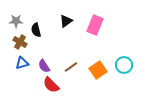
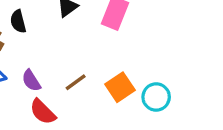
cyan circle: (124, 65) -> (156, 97), moved

